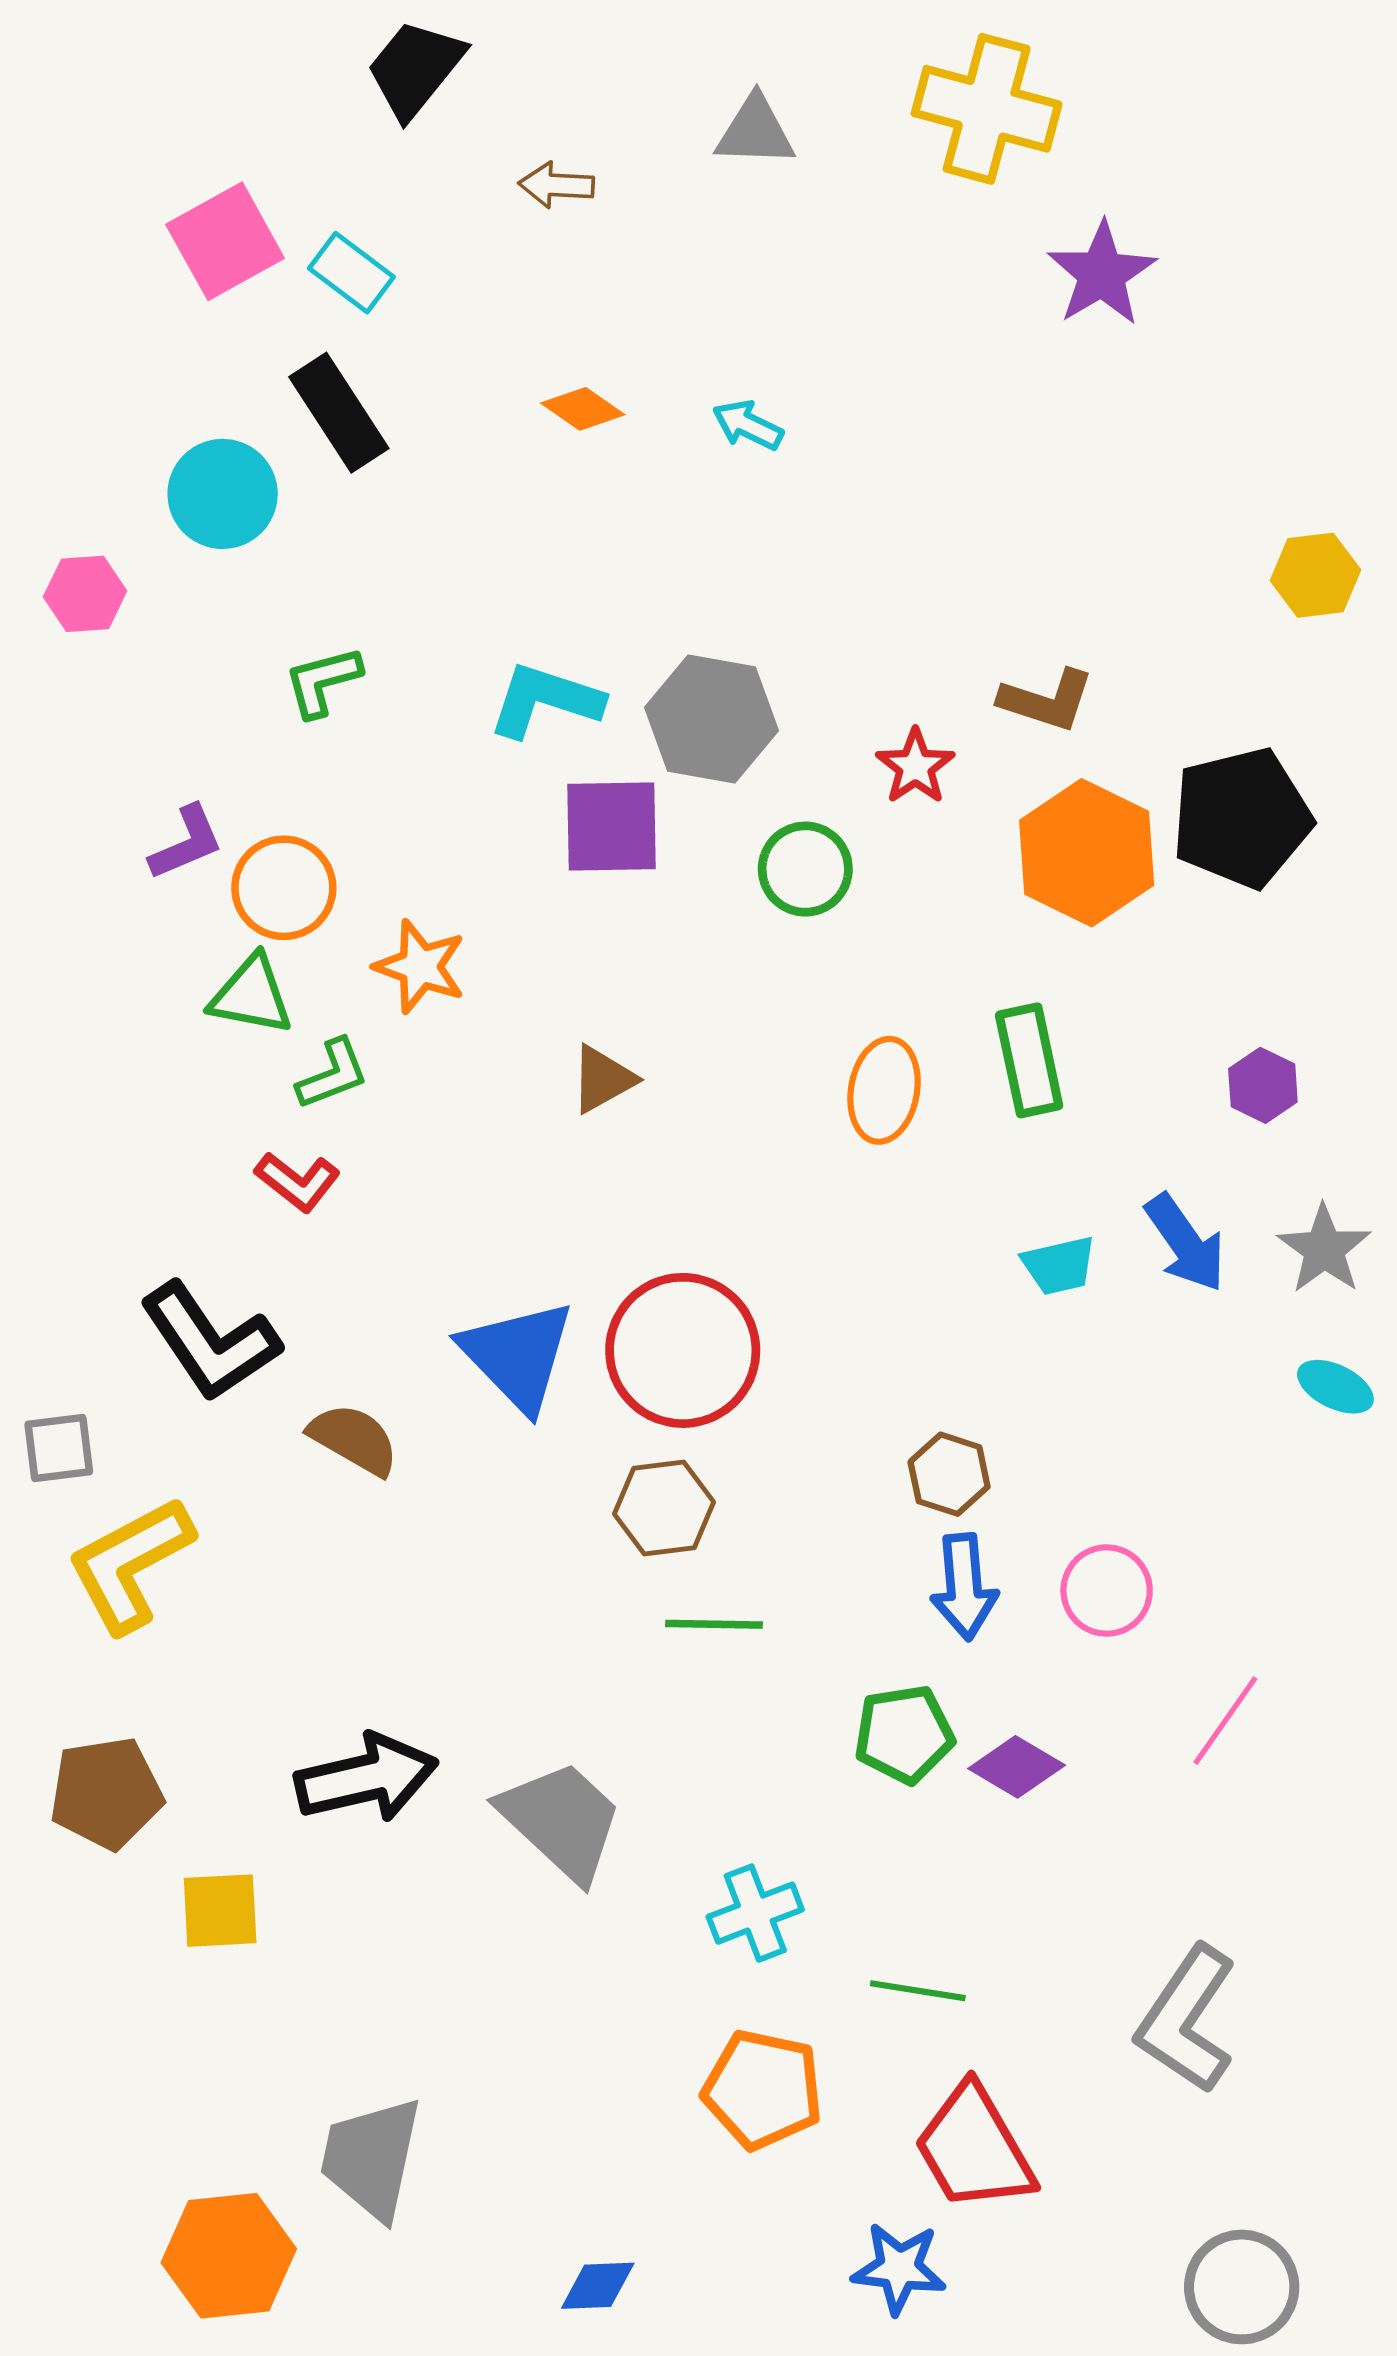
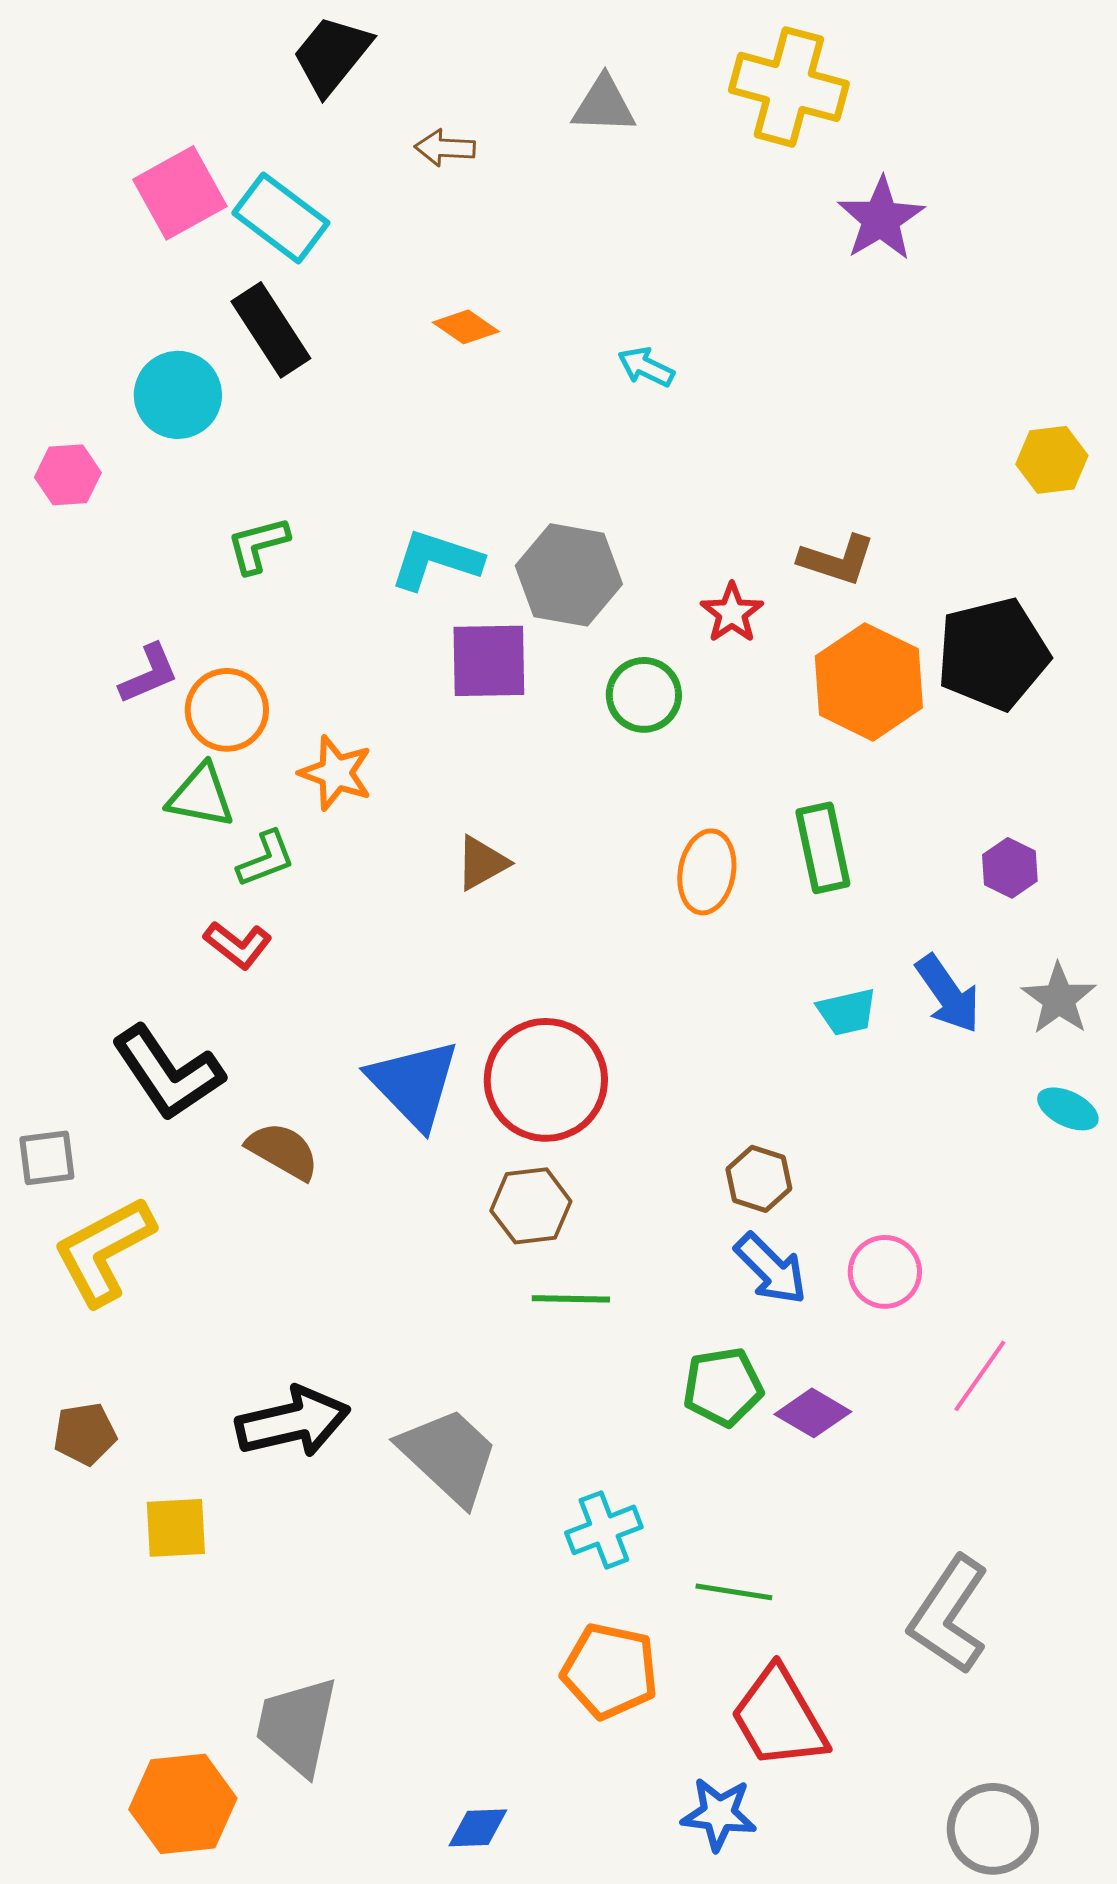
cyan rectangle: (351, 273) -> (281, 218), size x1.4
cyan arrow: (748, 425) -> (646, 367), moved
blue arrow: (964, 1587) -> (771, 1269), turned -40
brown pentagon: (106, 1793) -> (85, 1434), size x0.7

